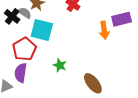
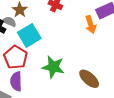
cyan square: (42, 30) -> (29, 35), turned -35
green star: (60, 65) -> (53, 67), size x1.6

